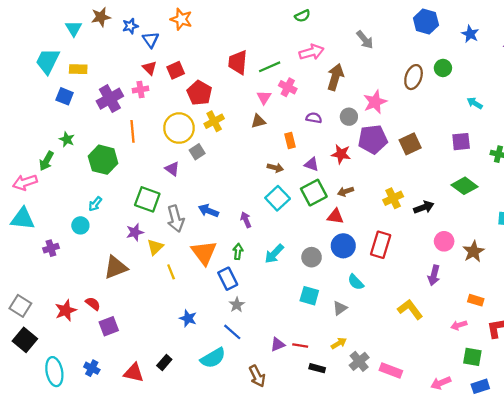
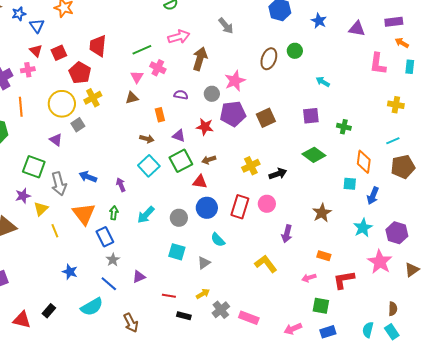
red trapezoid: (238, 62) -> (98, 46), moved
pink circle: (444, 241) -> (267, 204), moved
purple triangle: (278, 344) -> (139, 277), moved

